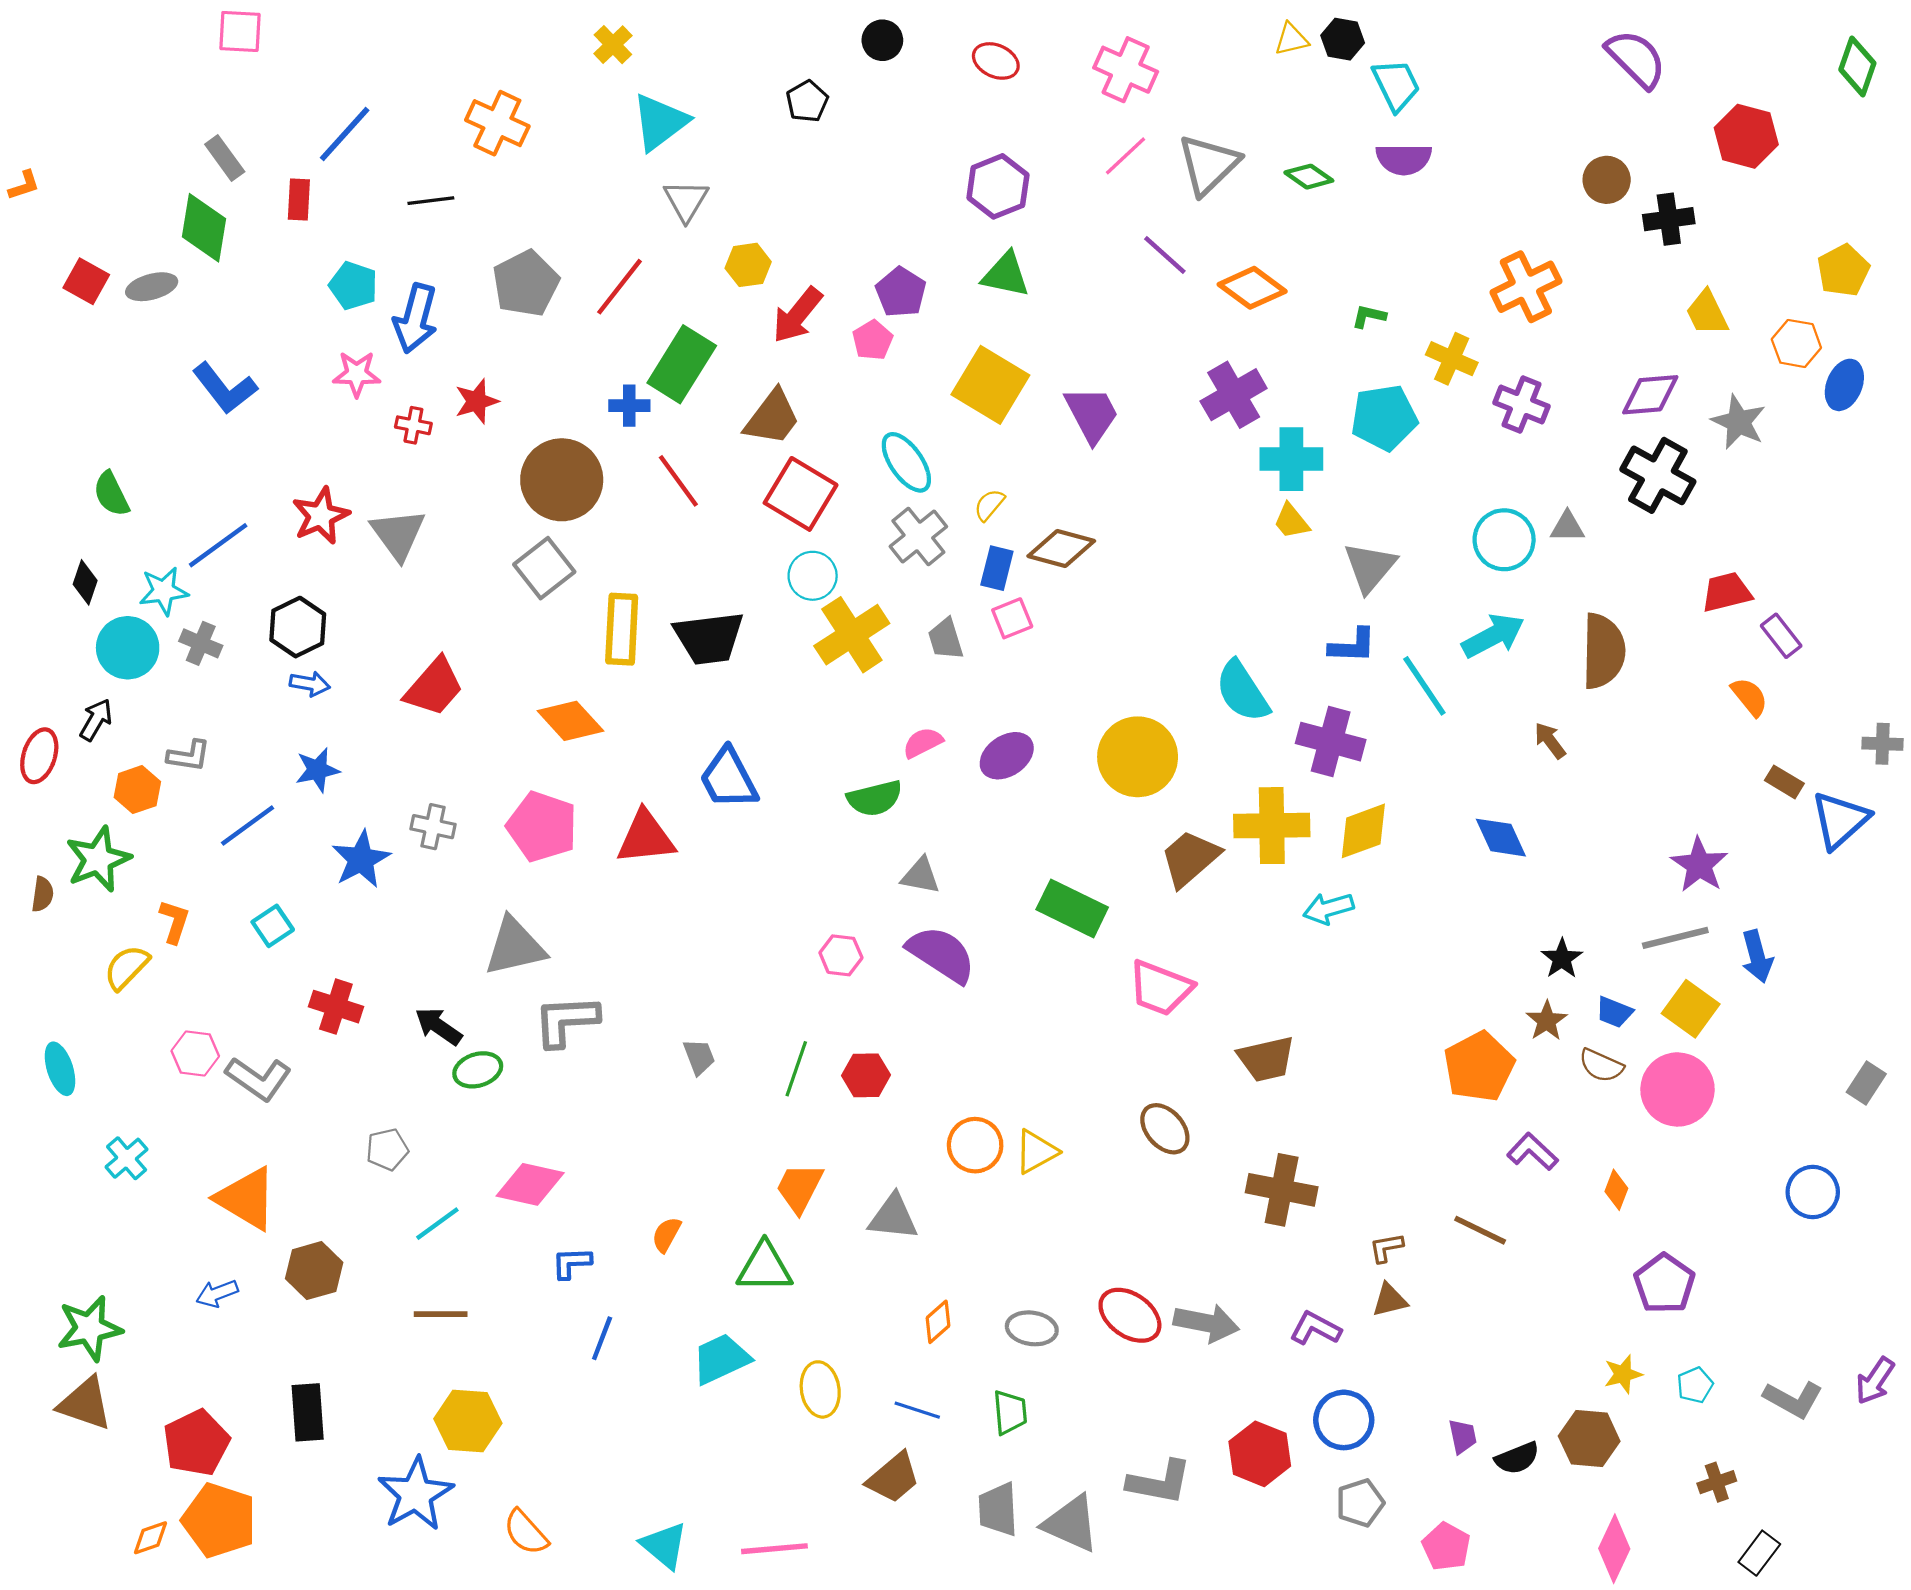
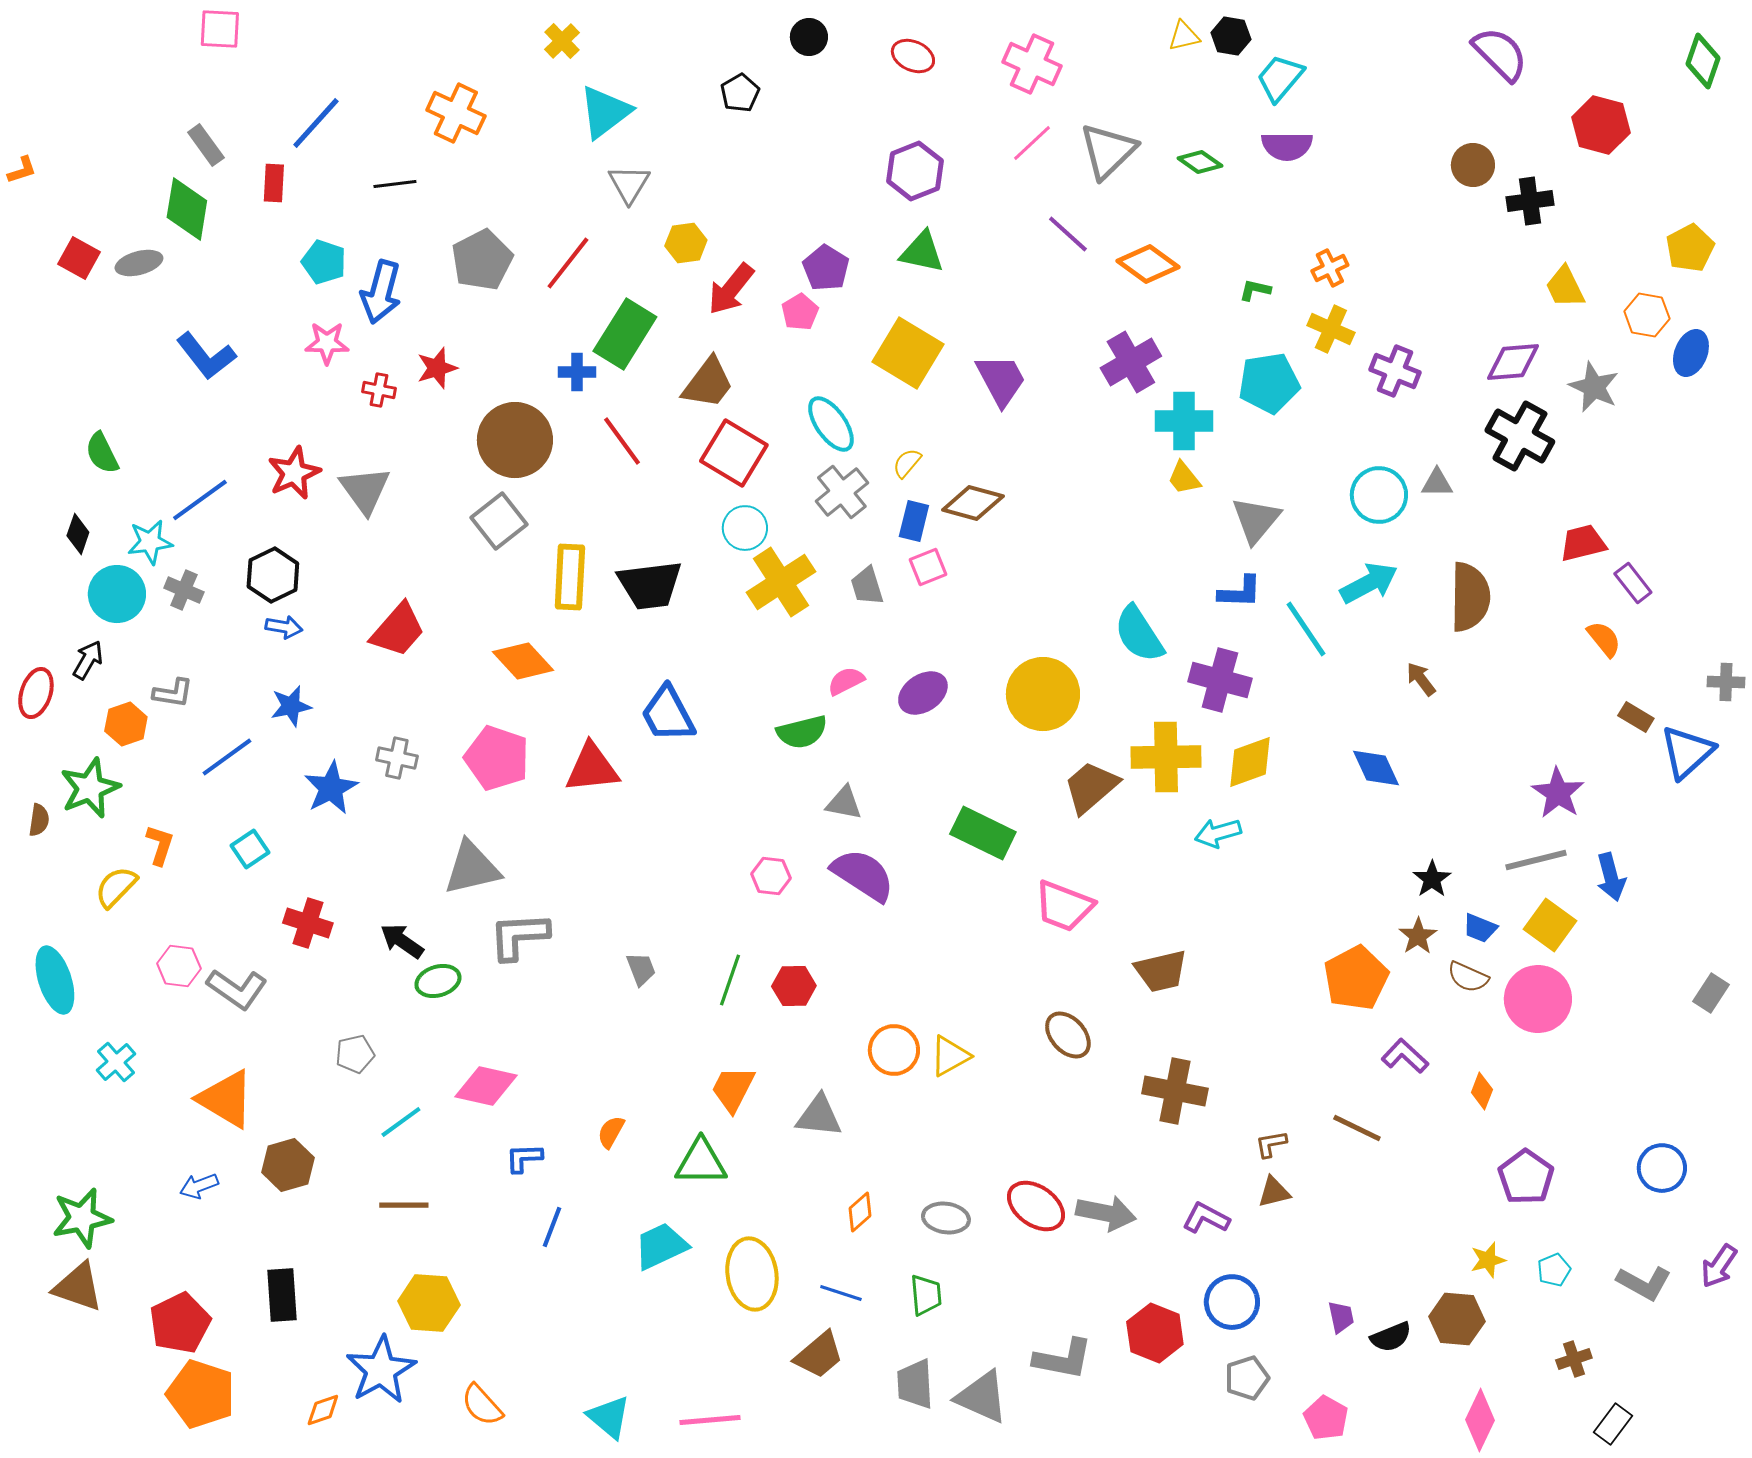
cyan trapezoid: (1396, 85) -> (1280, 78), turned -114
orange cross: (1526, 287) -> (1330, 268), moved, size x0.6
cyan ellipse: (60, 1069) -> (55, 980), size x1.4
blue circle: (1813, 1192) -> (1662, 1168), moved
yellow ellipse: (820, 1389) -> (752, 1274), size x1.4
orange diamond: (151, 1538) -> (323, 1410), moved

